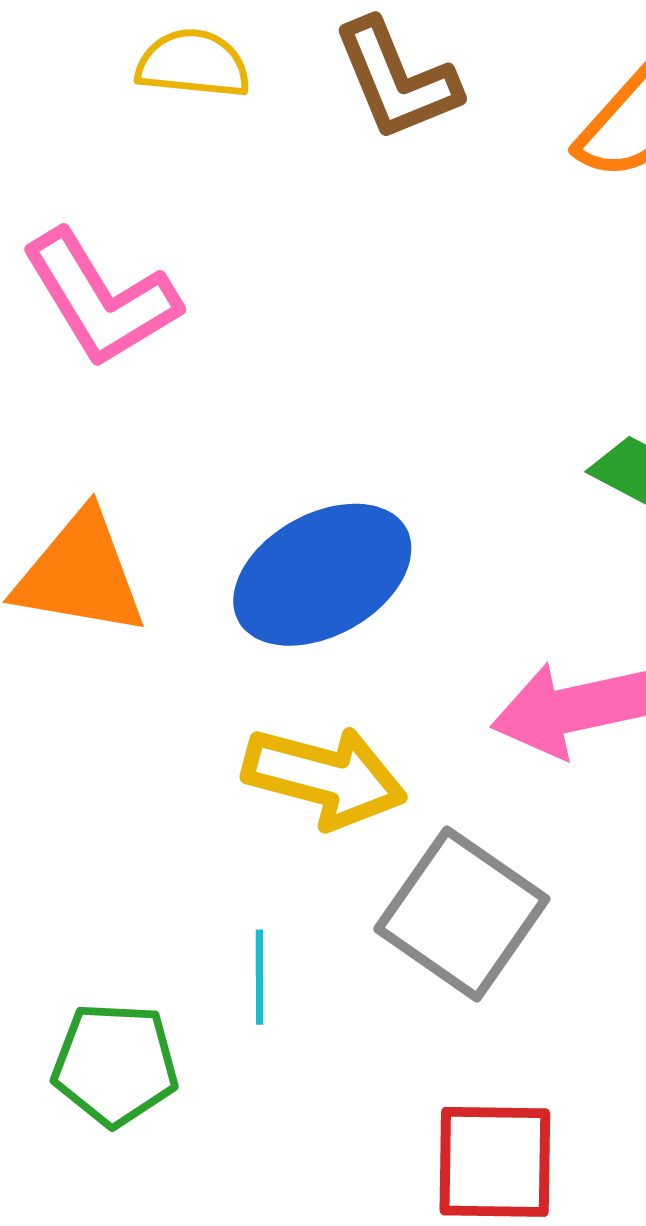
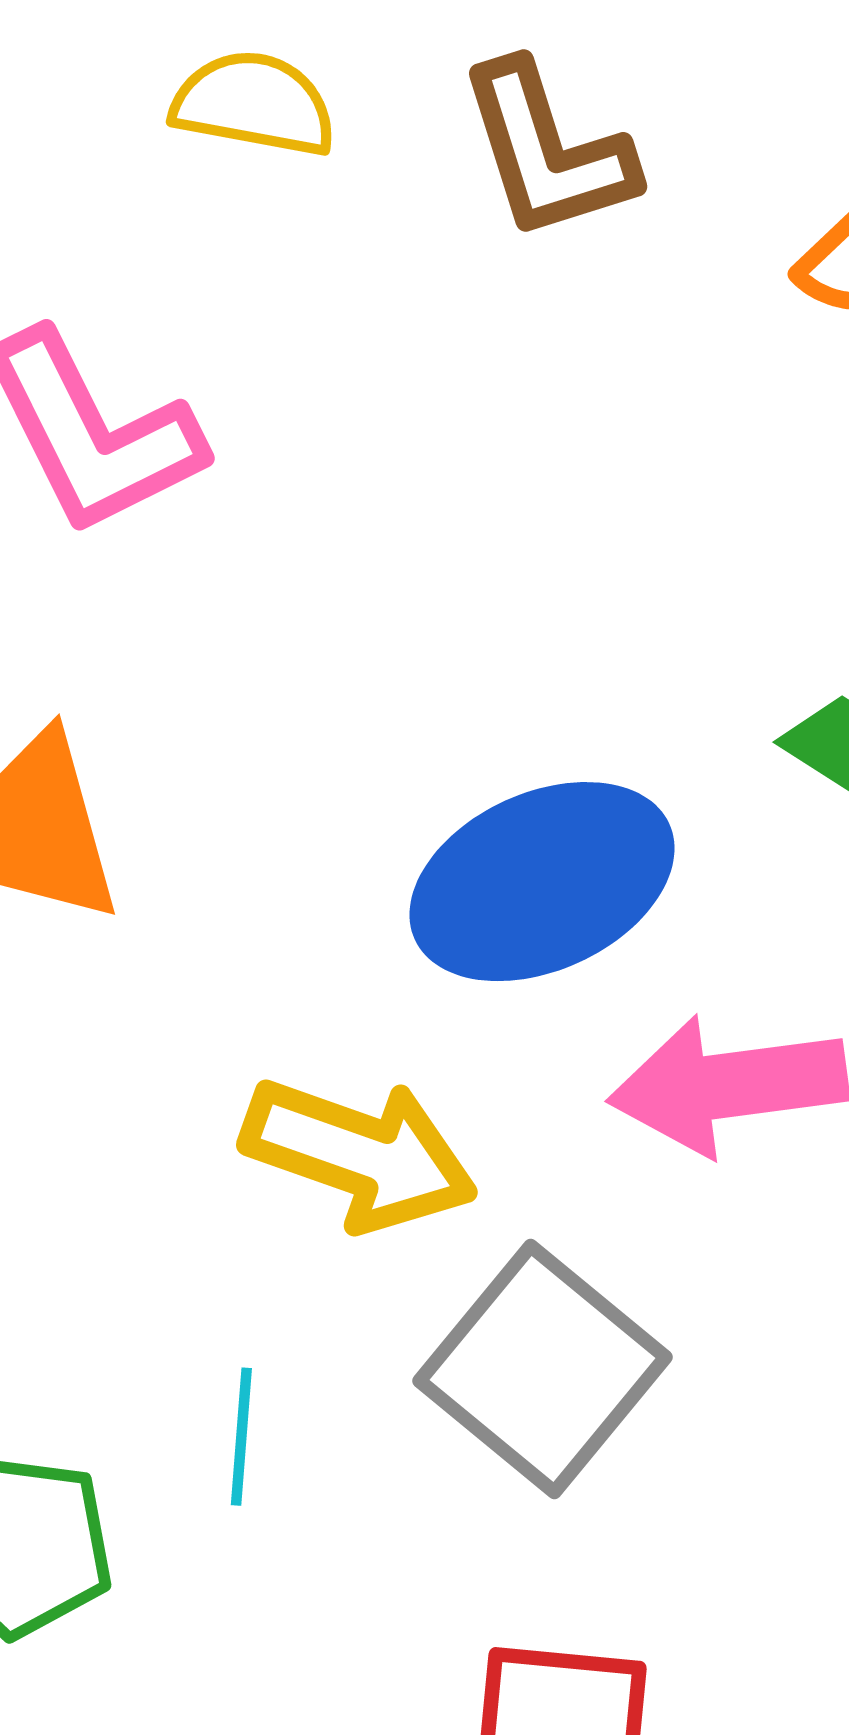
blue ellipse: (322, 575) -> (542, 882), moved

